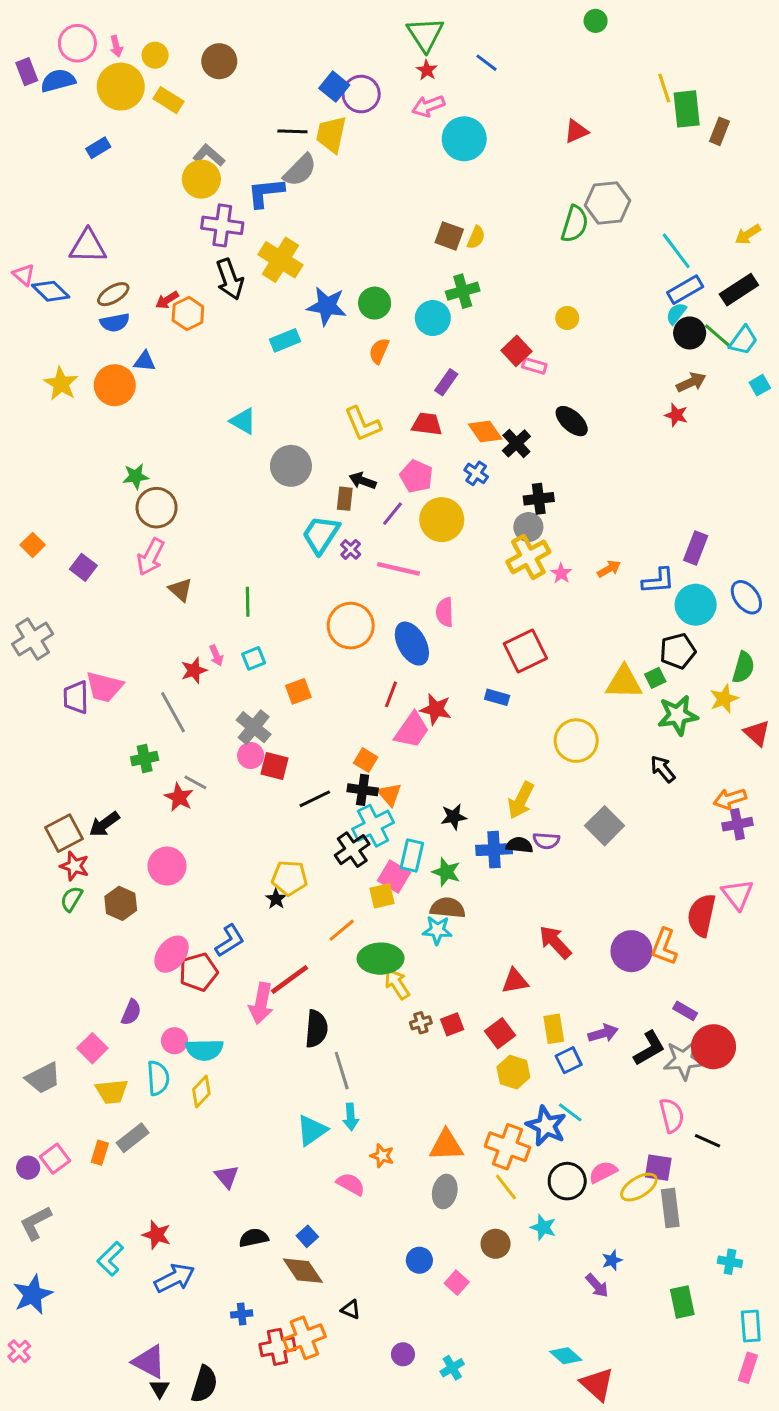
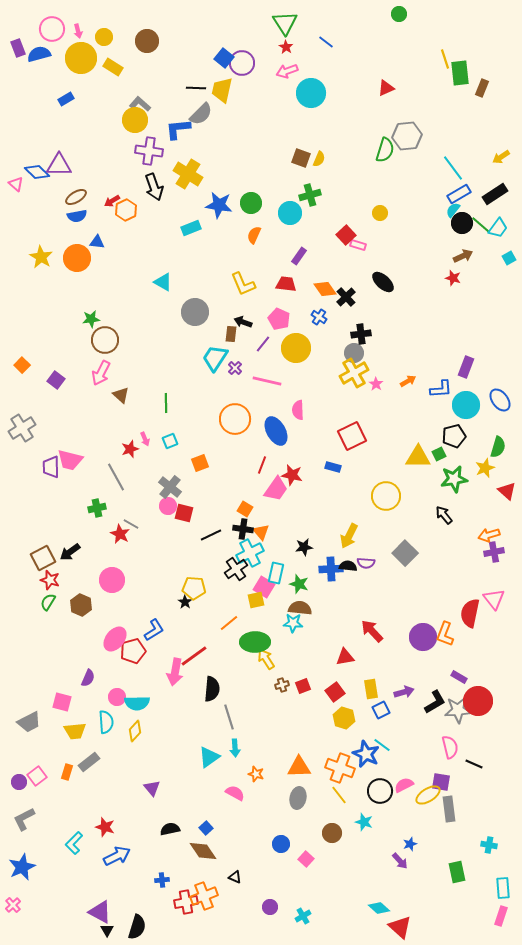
blue diamond: (51, 291) -> (37, 172), moved
pink square: (92, 1048) -> (62, 702), turned -30

